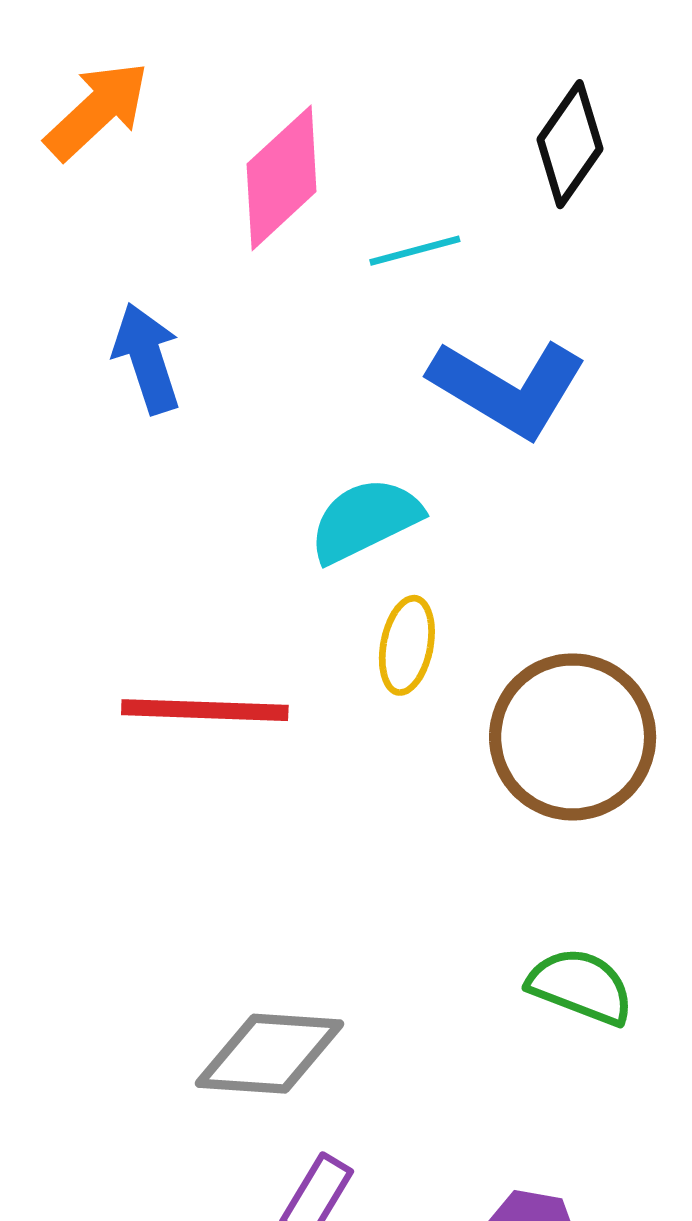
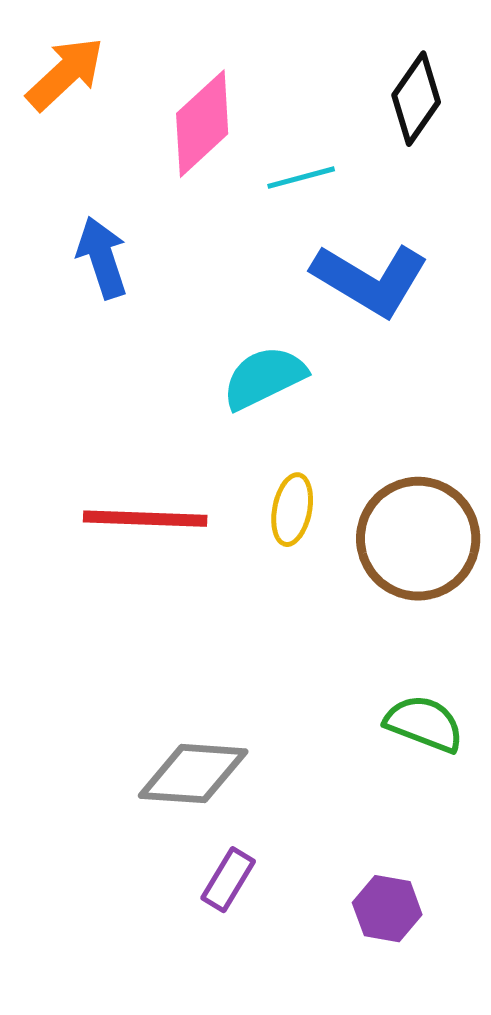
yellow ellipse: (407, 645) -> (292, 510), moved

